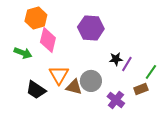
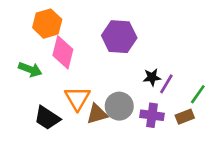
brown triangle: (74, 87) -> (97, 114), turned -30
purple cross: (116, 100) -> (152, 115), moved, turned -30

